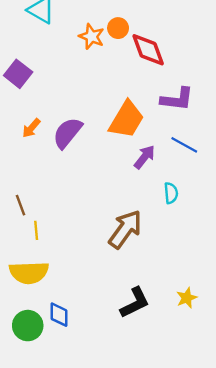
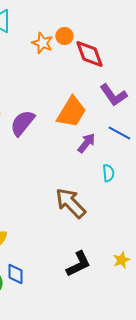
purple L-shape: (177, 99) -> (113, 95), turned 48
brown arrow: (125, 229) -> (70, 203), turned -80

